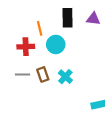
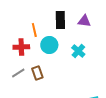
gray line: (22, 74) -> (18, 73), turned -32
cyan cross: (65, 77) -> (78, 51), moved

